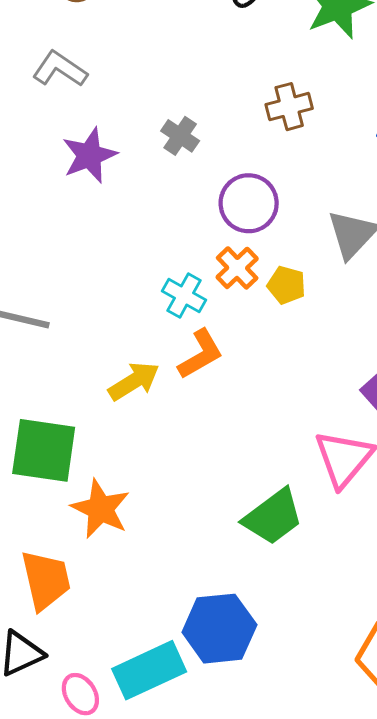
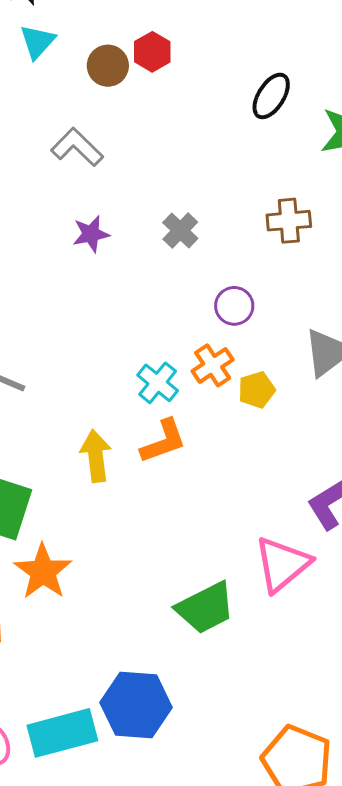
purple star: (89, 155) -> (91, 234), size x0.7
purple circle: (249, 203) -> (234, 306), size x0.7
yellow pentagon: (286, 285) -> (257, 390), turned 30
yellow arrow: (134, 381) -> (96, 456), turned -75

